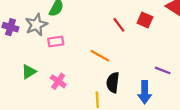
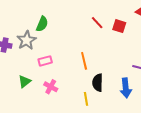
red line: (119, 25) -> (97, 23), moved
pink rectangle: (56, 42) -> (45, 61), moved
orange line: (100, 56) -> (84, 61), turned 54

